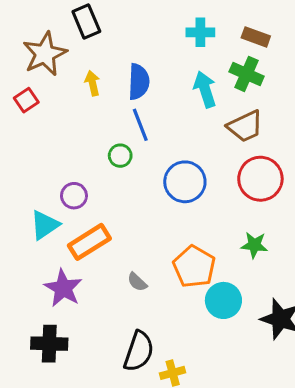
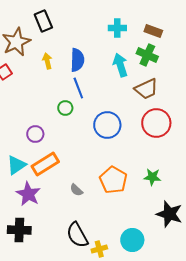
cyan triangle: (45, 225) -> (16, 165), moved
green star: (254, 245) -> (152, 177), moved
cyan circle: (223, 300) -> (132, 240), moved
black semicircle: (139, 351) -> (77, 235), turned 132

